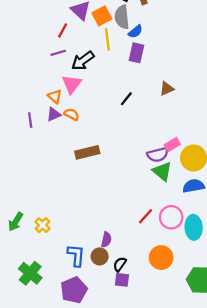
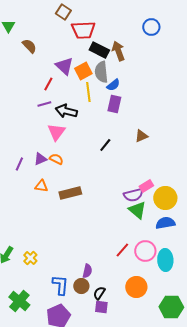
black arrow: (83, 61) -> (66, 111), turned 50
orange triangle: (55, 96) -> (41, 186), moved, turned -32
purple line: (30, 120) -> (19, 164), turned 32

